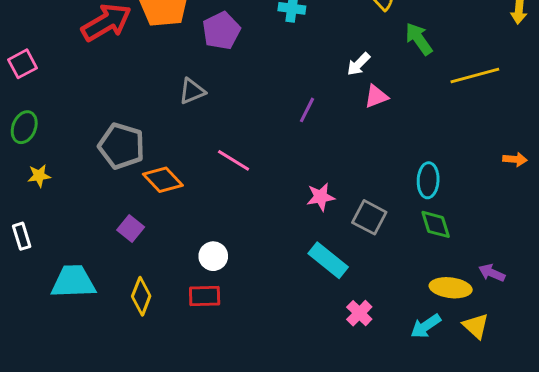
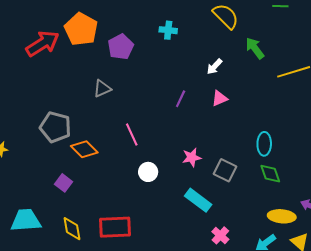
pink triangle: (376, 96) -> (220, 98), moved
pink line: (234, 160) -> (132, 134), turned 35
white circle: (213, 256) -> (148, 172), moved
yellow diamond: (141, 296) -> (72, 229), turned -30
red rectangle: (205, 296) -> (115, 227), size x1.5

